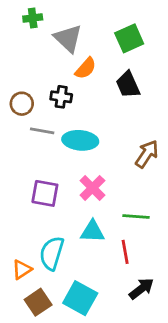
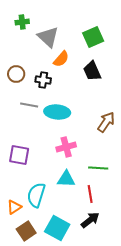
brown circle: (22, 104) -> (16, 74), moved
pink cross: (92, 188) -> (66, 147), turned 30
purple square: (45, 193) -> (19, 155), moved
black arrow: (141, 289) -> (90, 220), moved

